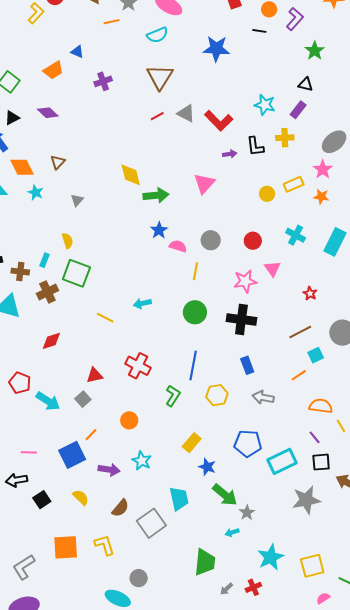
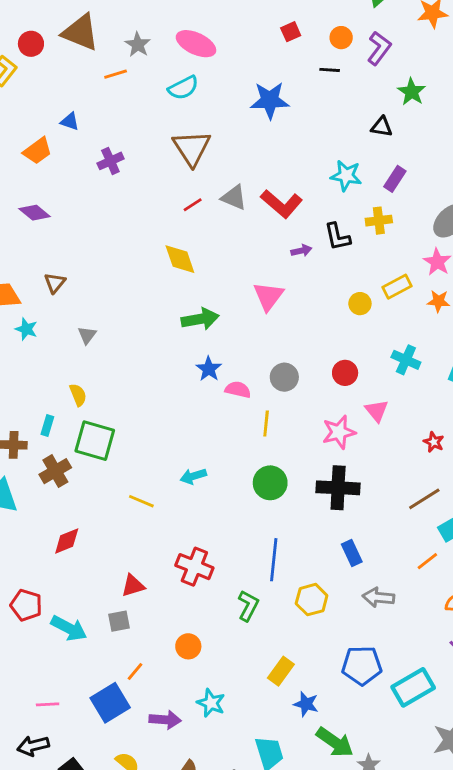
black triangle: (306, 84) -> (382, 127), moved
yellow diamond: (131, 175) -> (180, 259), moved
gray square: (83, 399) -> (119, 621), turned 35

